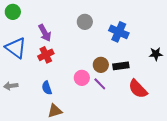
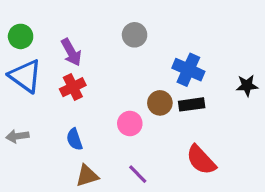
green circle: (13, 12) -> (21, 36), moved
blue cross: (119, 32) -> (188, 70), moved
purple line: (100, 84) -> (138, 174), moved
red semicircle: (138, 89) -> (201, 160), moved

